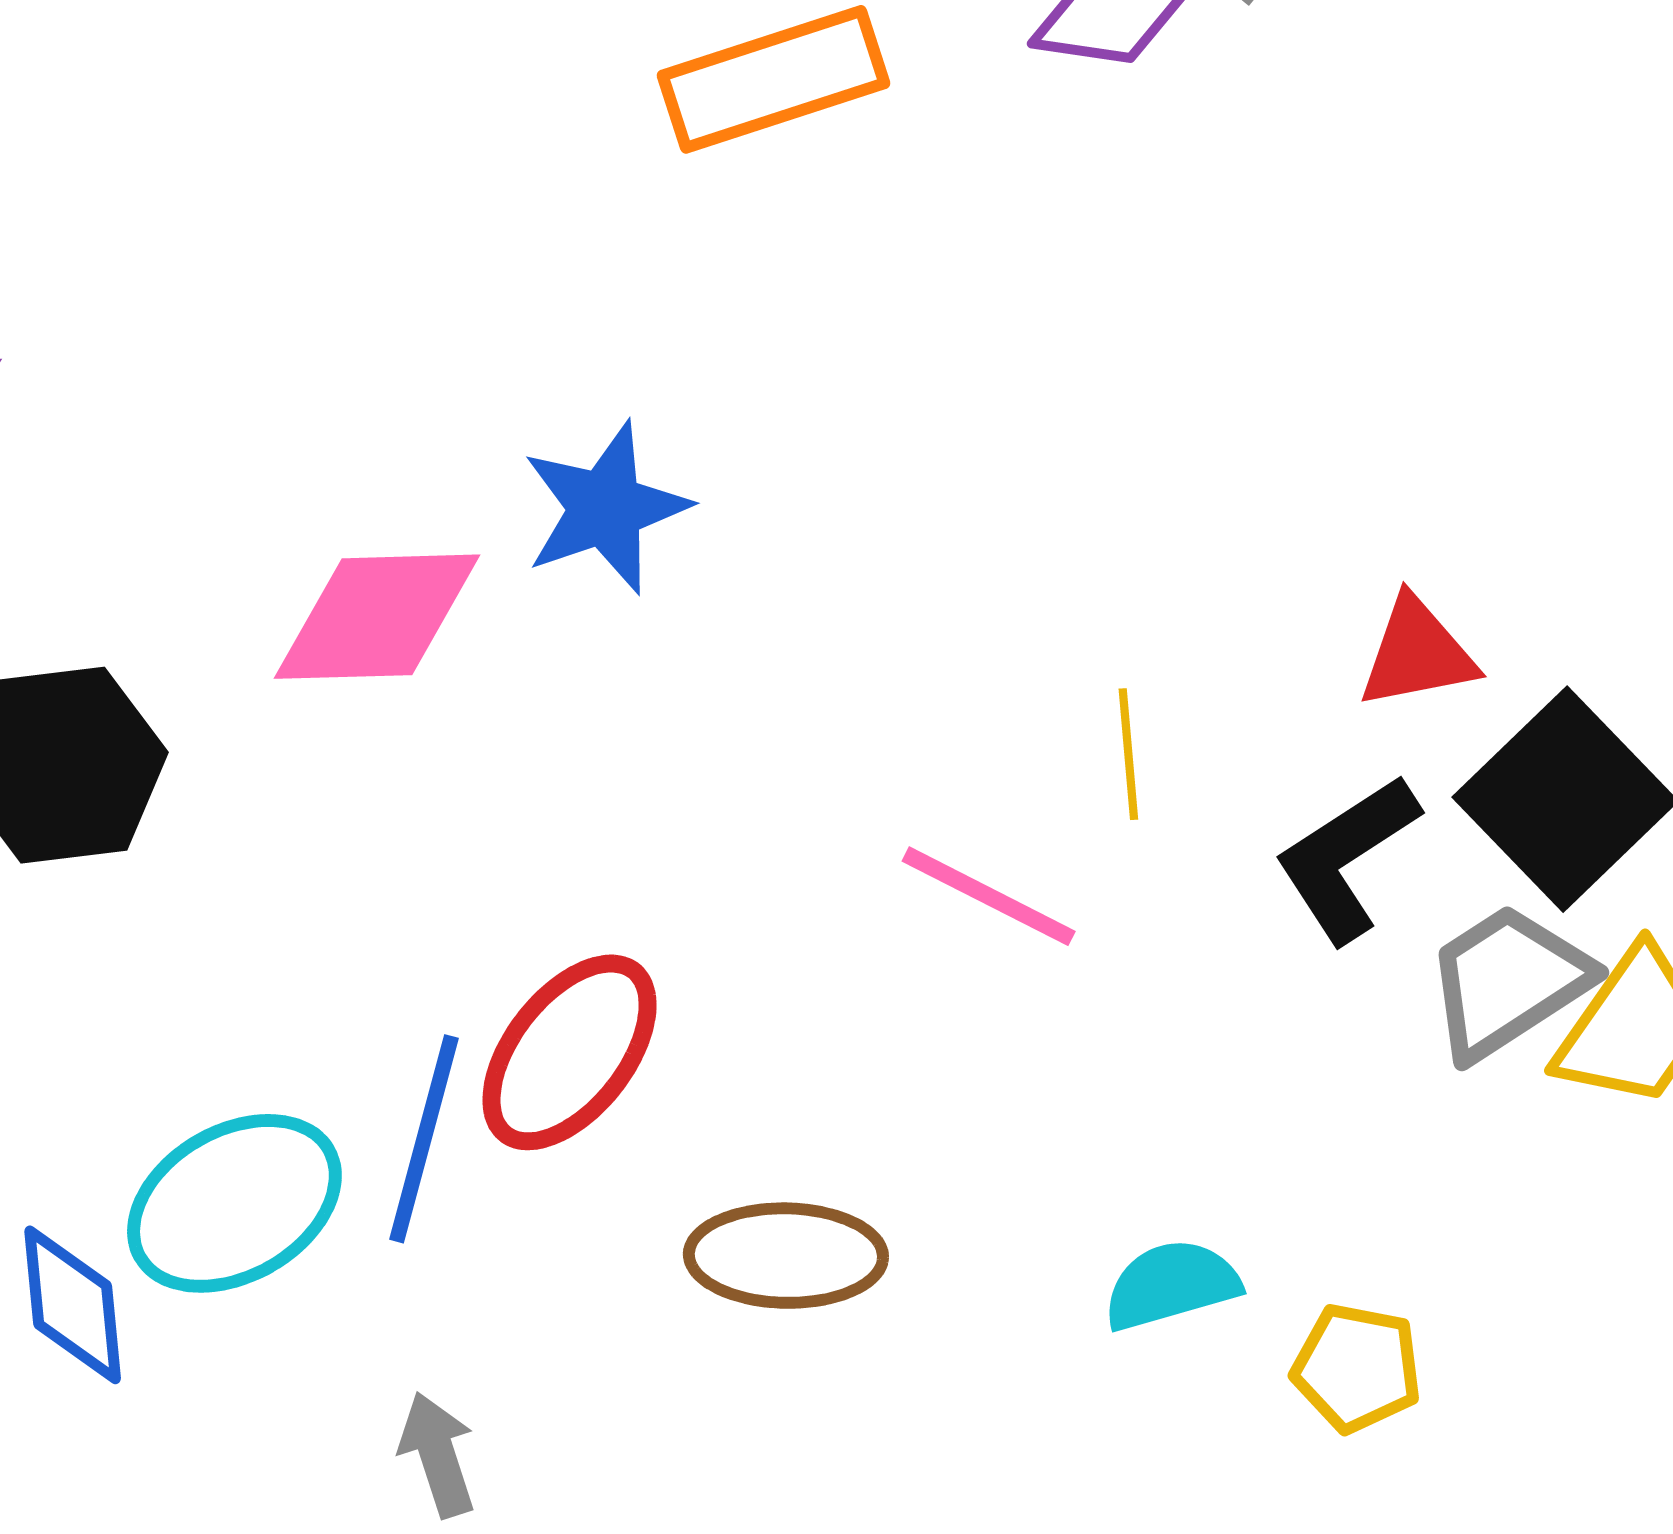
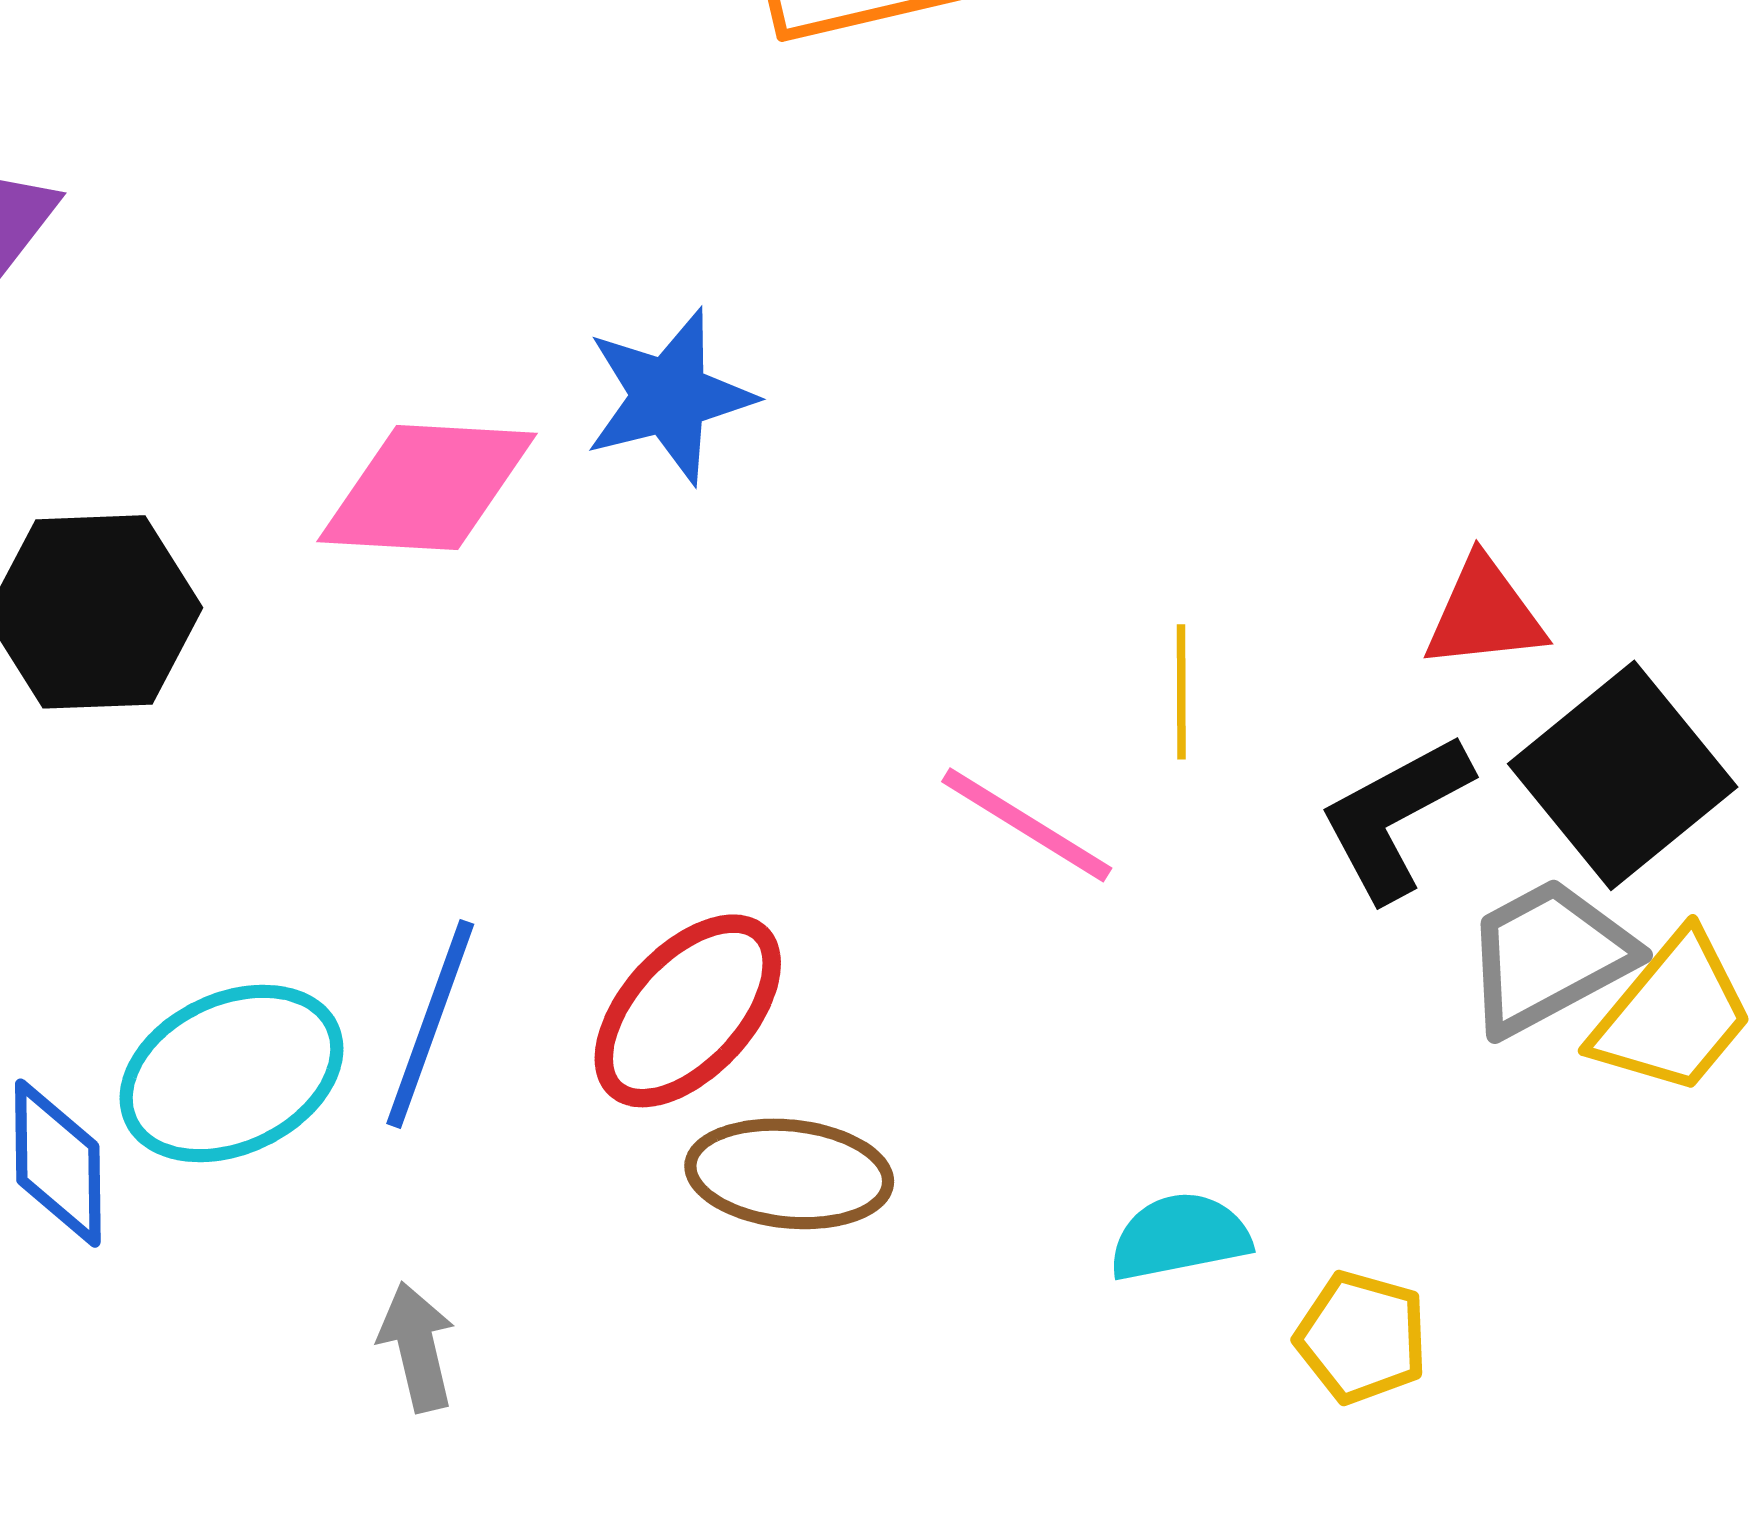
red ellipse: (570, 1052) -> (688, 1011), moved

